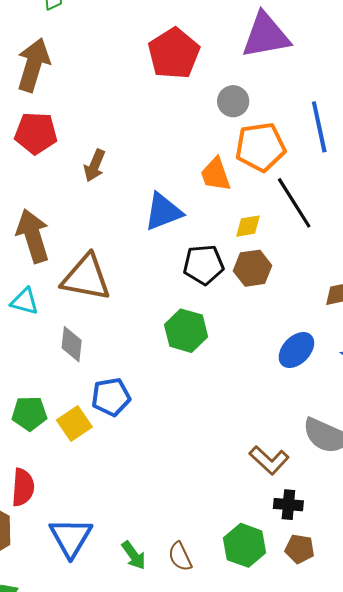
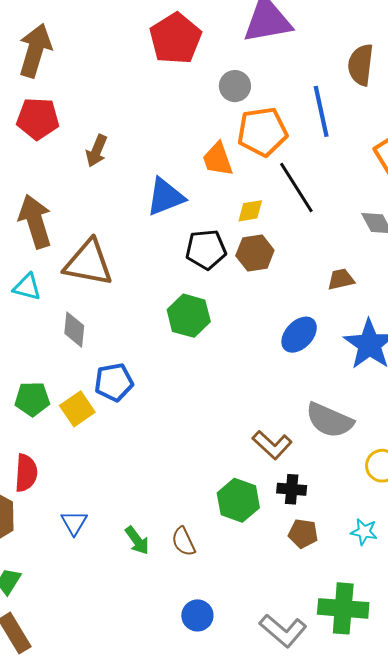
blue triangle: (71, 537) -> (74, 523), size x0.6
green hexagon: (245, 545) -> (238, 500), moved

